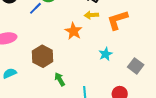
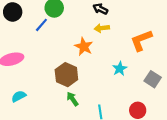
orange L-shape: (117, 20) -> (141, 40), moved
brown hexagon: (43, 56) -> (66, 75), moved

